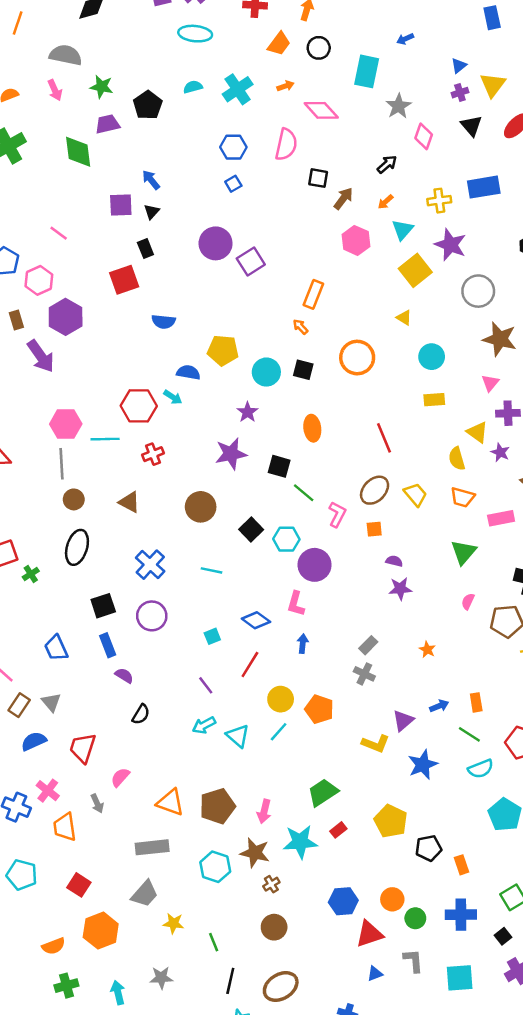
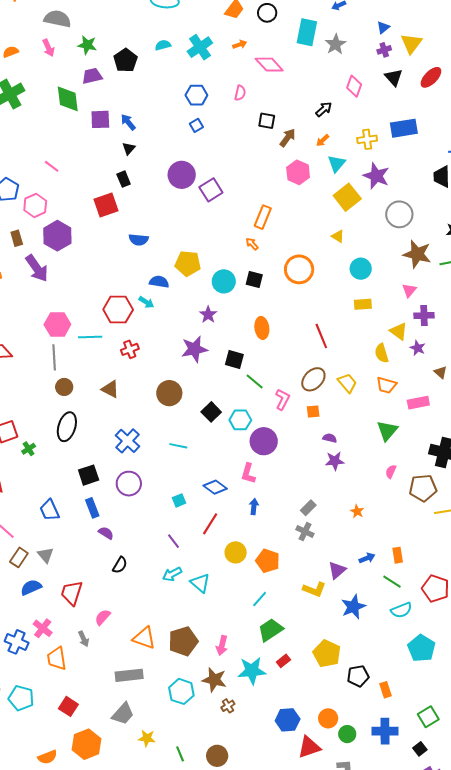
gray star: (398, 106) -> (336, 44), moved
pink semicircle: (286, 145) -> (240, 93), size x0.6
purple square: (121, 205) -> (100, 119), moved
cyan line: (279, 732) -> (260, 599), moved
brown circle: (274, 927) -> (217, 756), moved

